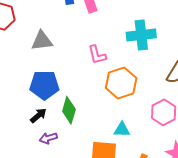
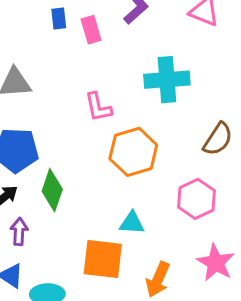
purple arrow: (48, 138) -> (19, 232), turned 108

